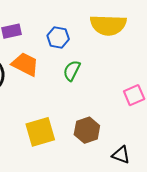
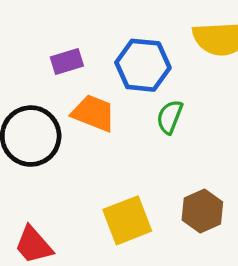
blue hexagon: (58, 37) -> (143, 65), size x1.5

